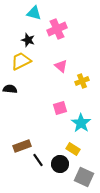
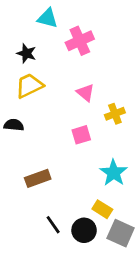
black star: (28, 40) -> (26, 53), moved
pink square: (60, 108) -> (81, 135), moved
brown rectangle: (22, 146) -> (38, 178), moved
gray square: (84, 177) -> (121, 233), moved

